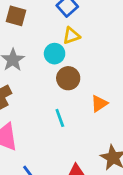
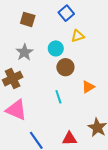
yellow triangle: (71, 36) -> (78, 36), moved

